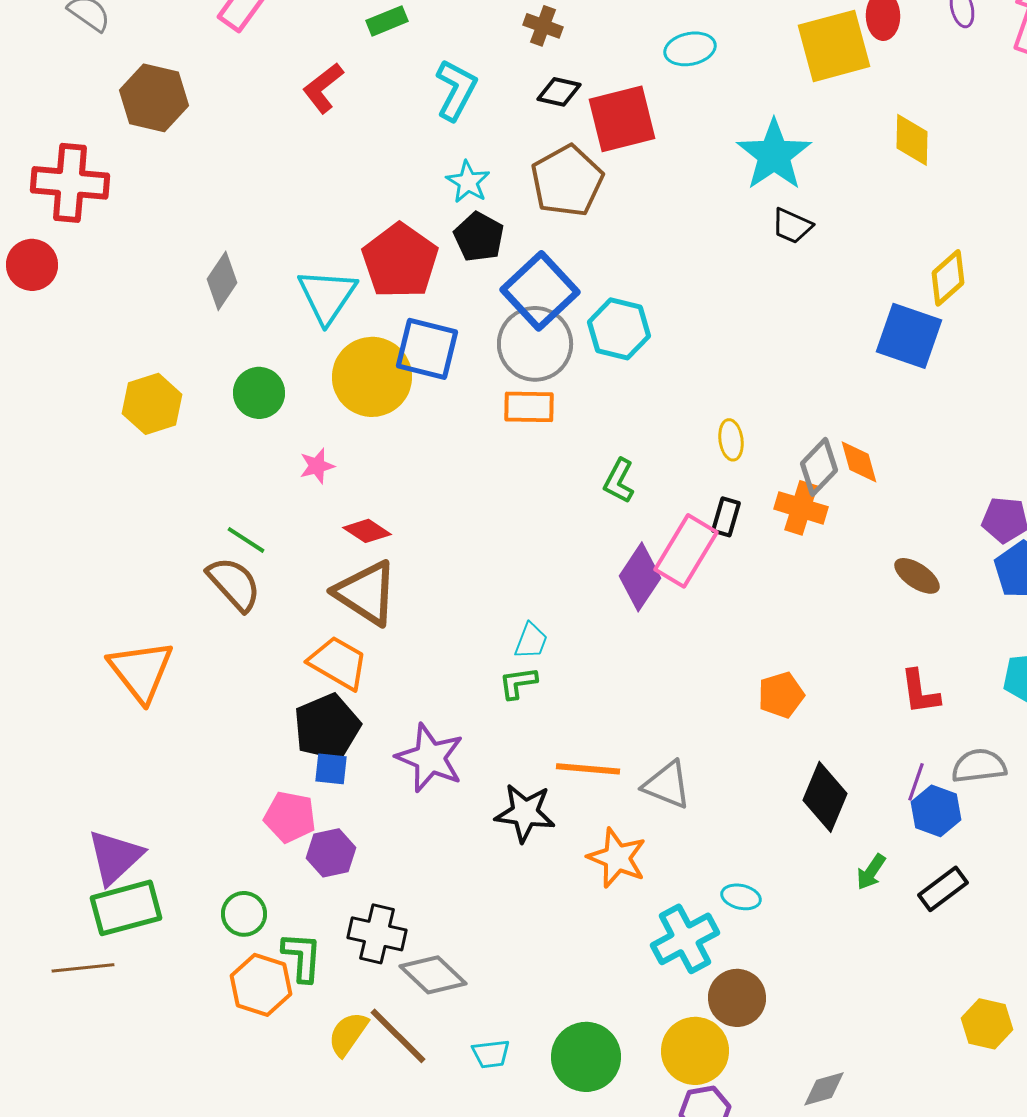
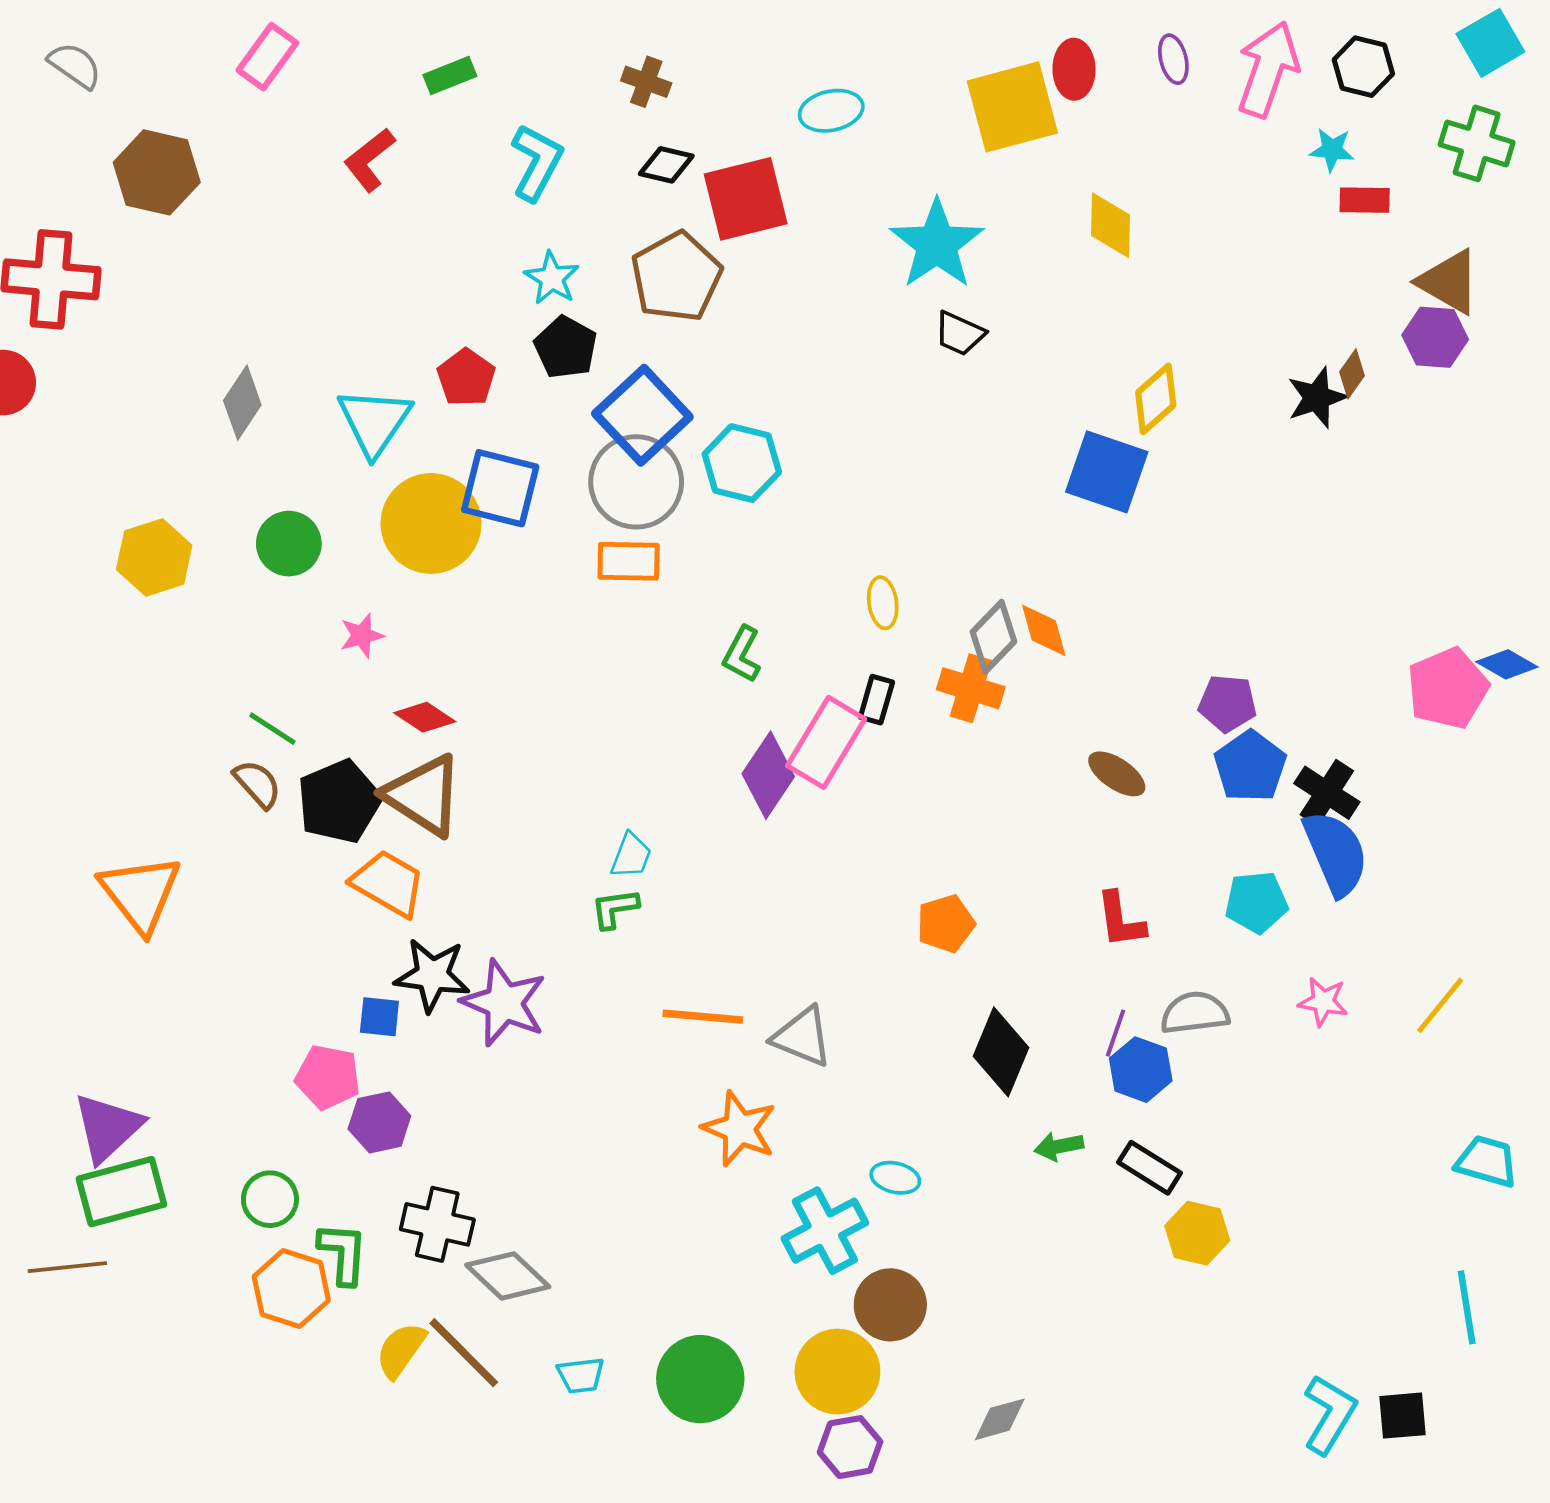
red pentagon: (400, 261) -> (466, 377), size x0.6
brown semicircle: (234, 584) -> (257, 784), size x0.7
black pentagon: (327, 727) -> (339, 802), moved
black star: (525, 813) -> (432, 975), moved
green arrow: (871, 872) -> (1059, 1146), turned 45
black rectangle: (943, 889) -> (1149, 1168), turned 69
yellow hexagon: (987, 1024) -> (1197, 1233), moved

